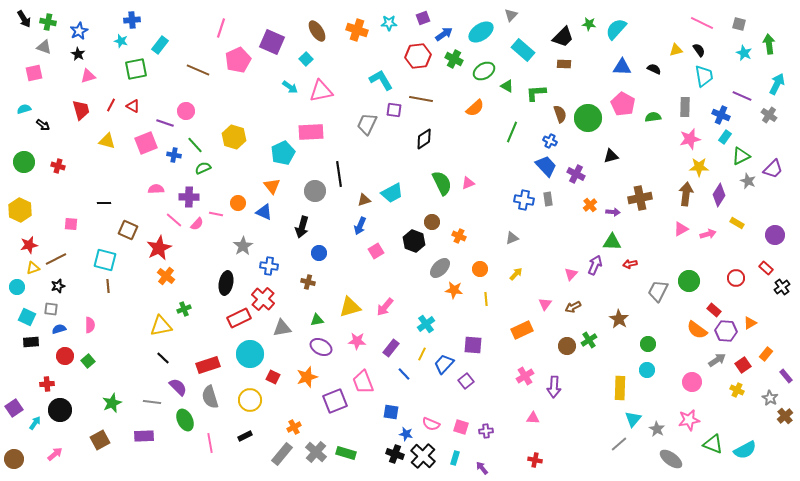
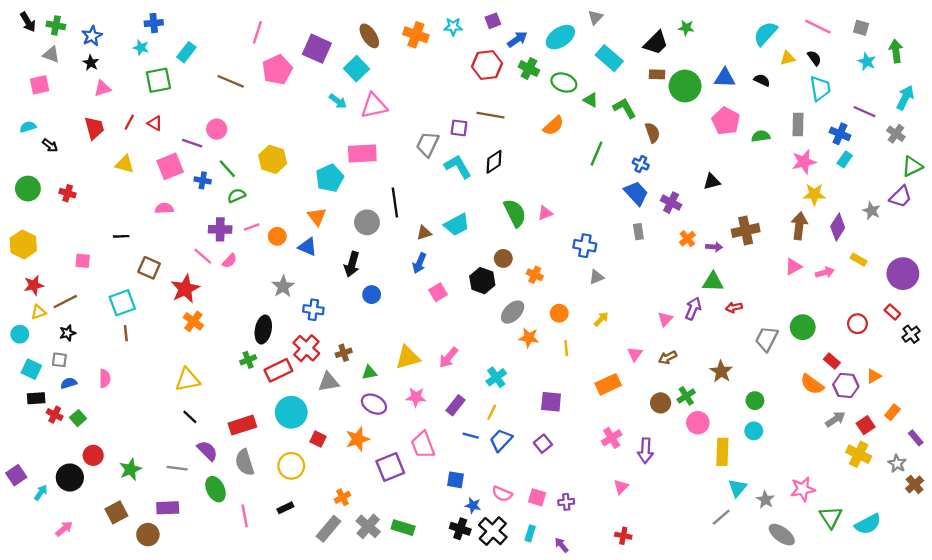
cyan semicircle: (616, 29) -> (765, 34), moved
cyan square: (306, 59) -> (356, 69), size x1.5
green ellipse: (484, 71) -> (564, 83), turned 50
cyan L-shape: (381, 80) -> (458, 166), moved
green L-shape: (536, 93) -> (624, 108), turned 65
green circle: (588, 118) -> (685, 86), moved
green triangle: (741, 156) -> (912, 166), moved
pink semicircle: (156, 189) -> (164, 208), moved
blue cross: (524, 200) -> (585, 246), moved
pink line: (216, 214) -> (252, 227), moved, turned -32
purple circle: (775, 235) -> (903, 274), size x1.4
cyan square: (105, 260) -> (122, 303), turned -35
brown cross: (308, 282) -> (344, 353), moved, turned -32
green cross: (184, 309) -> (248, 360), moved
red circle: (65, 356) -> (93, 455), moved
green square: (88, 361) -> (78, 418), moved
blue trapezoid: (444, 364) -> (501, 440), moved
blue line: (404, 374) -> (471, 436), turned -32
pink circle: (692, 382) -> (698, 423), moved
red cross: (47, 384) -> (55, 415), moved, turned 32
yellow cross: (737, 390) -> (859, 454), size x1.5
pink triangle: (533, 418) -> (621, 487), turned -48
green triangle: (713, 444) -> (831, 517), turned 35
brown circle: (14, 459) -> (148, 535), moved

